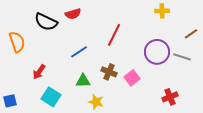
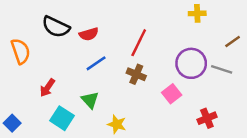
red semicircle: (73, 14) -> (89, 34), moved
brown cross: (109, 72) -> (136, 74), moved
pink square: (132, 78) -> (172, 94), moved
green triangle: (83, 81) -> (90, 100), moved, turned 49
blue square: (10, 101) -> (12, 123), turned -32

